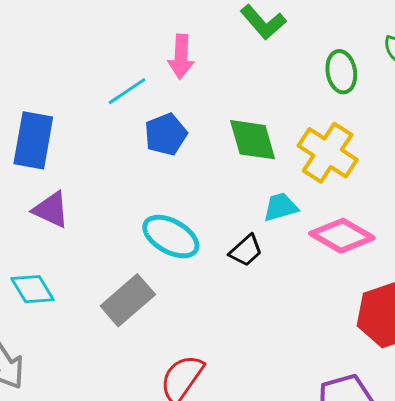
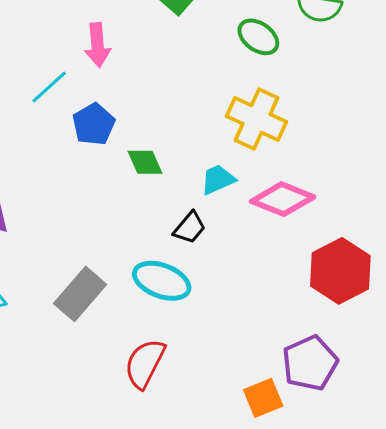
green ellipse: (341, 72) -> (258, 37), turned -36
green diamond: (253, 140) -> (145, 162), moved, size x0.7
cyan ellipse: (171, 237) -> (162, 281), moved

